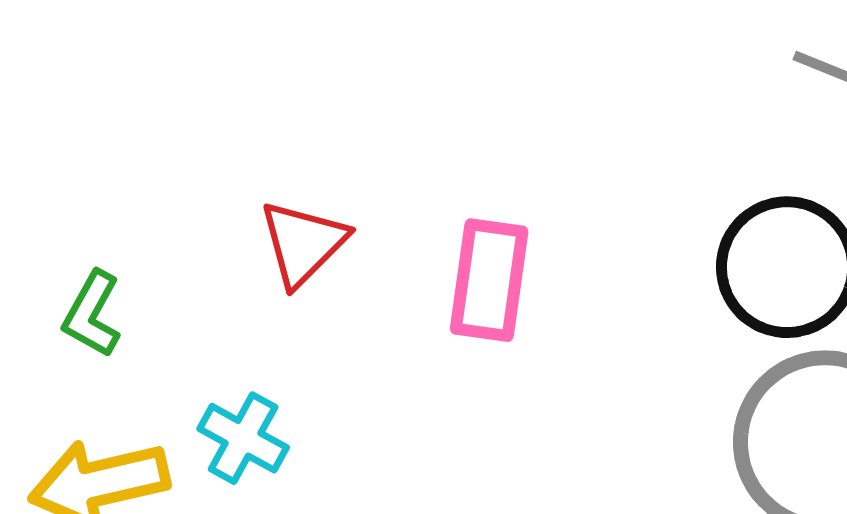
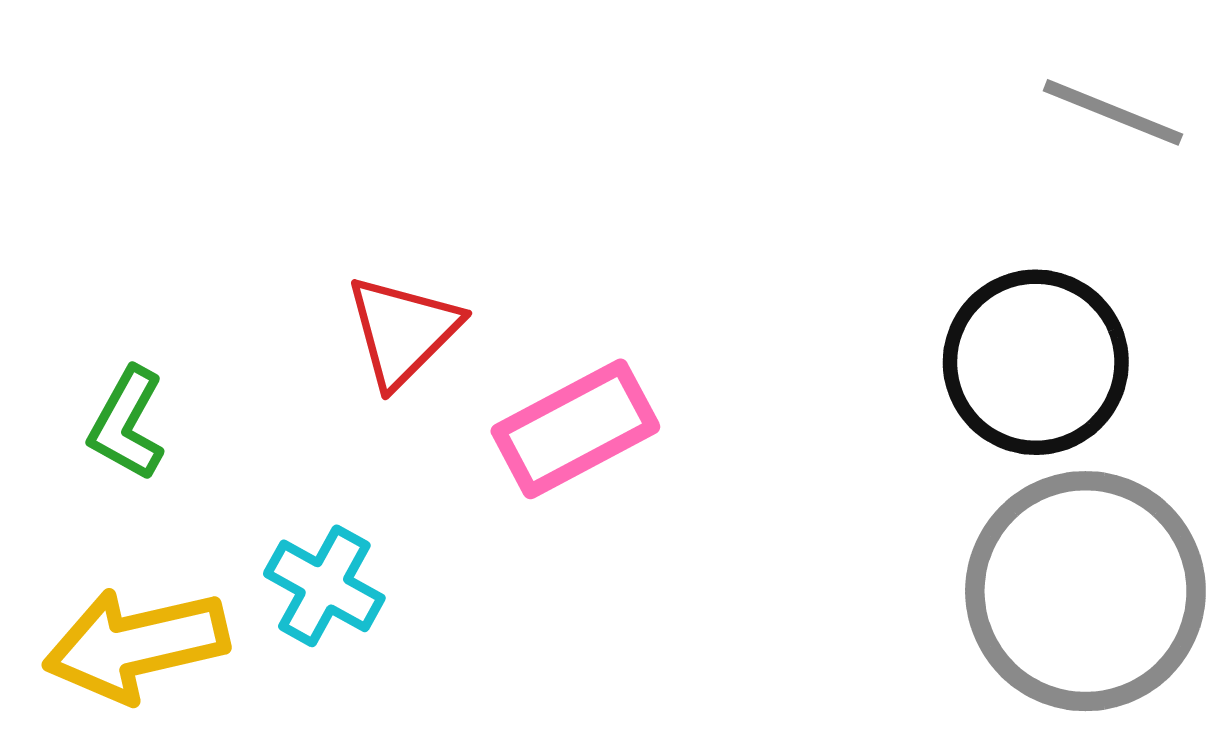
pink rectangle: (489, 280) -> (575, 429), moved, turned 54

